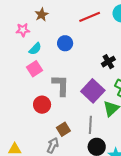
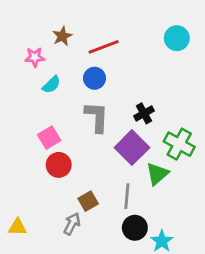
red line: (90, 17) -> (104, 47), moved
black cross: (108, 62) -> (144, 113), moved
pink square: (34, 69) -> (49, 138), moved
gray L-shape: (61, 85) -> (97, 117), moved

